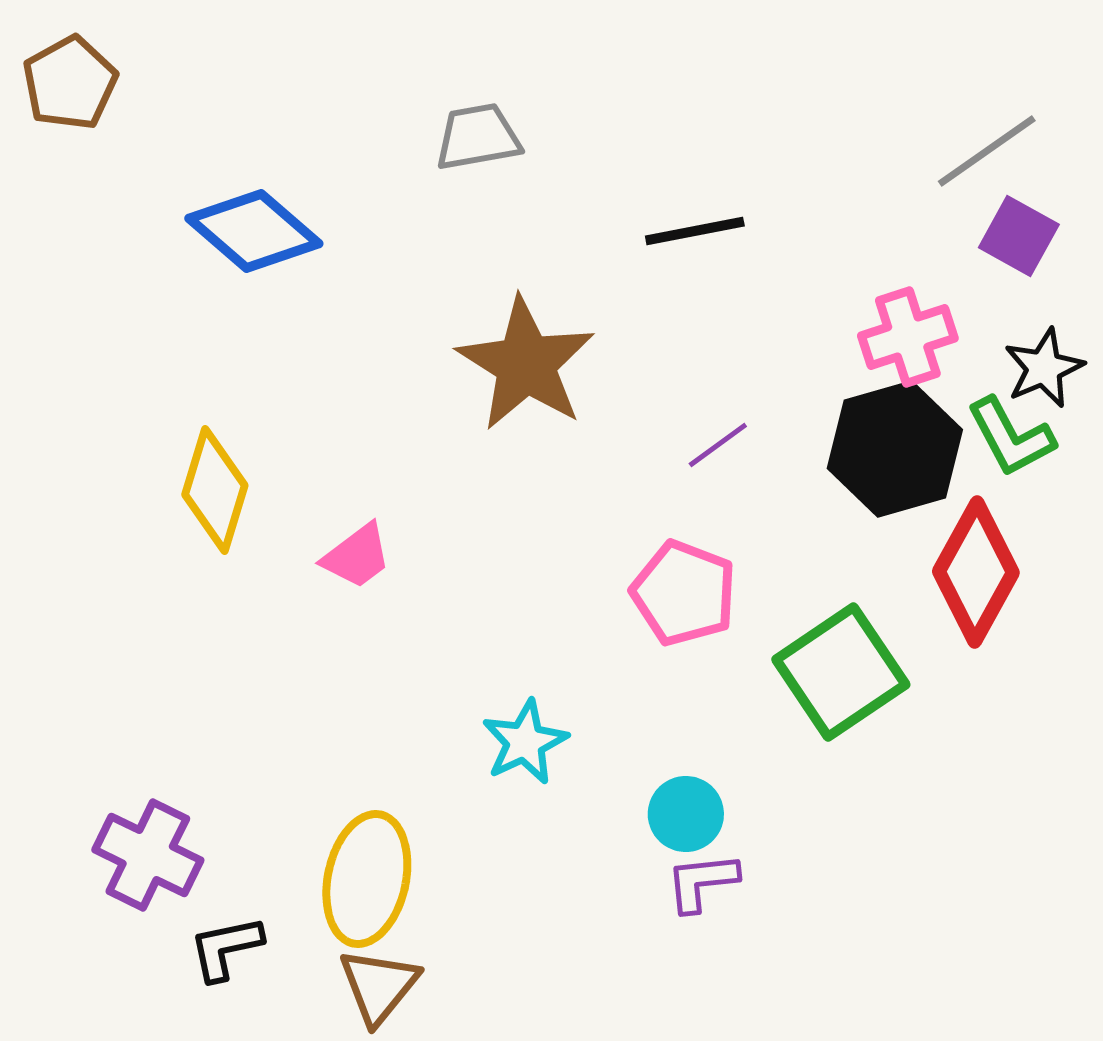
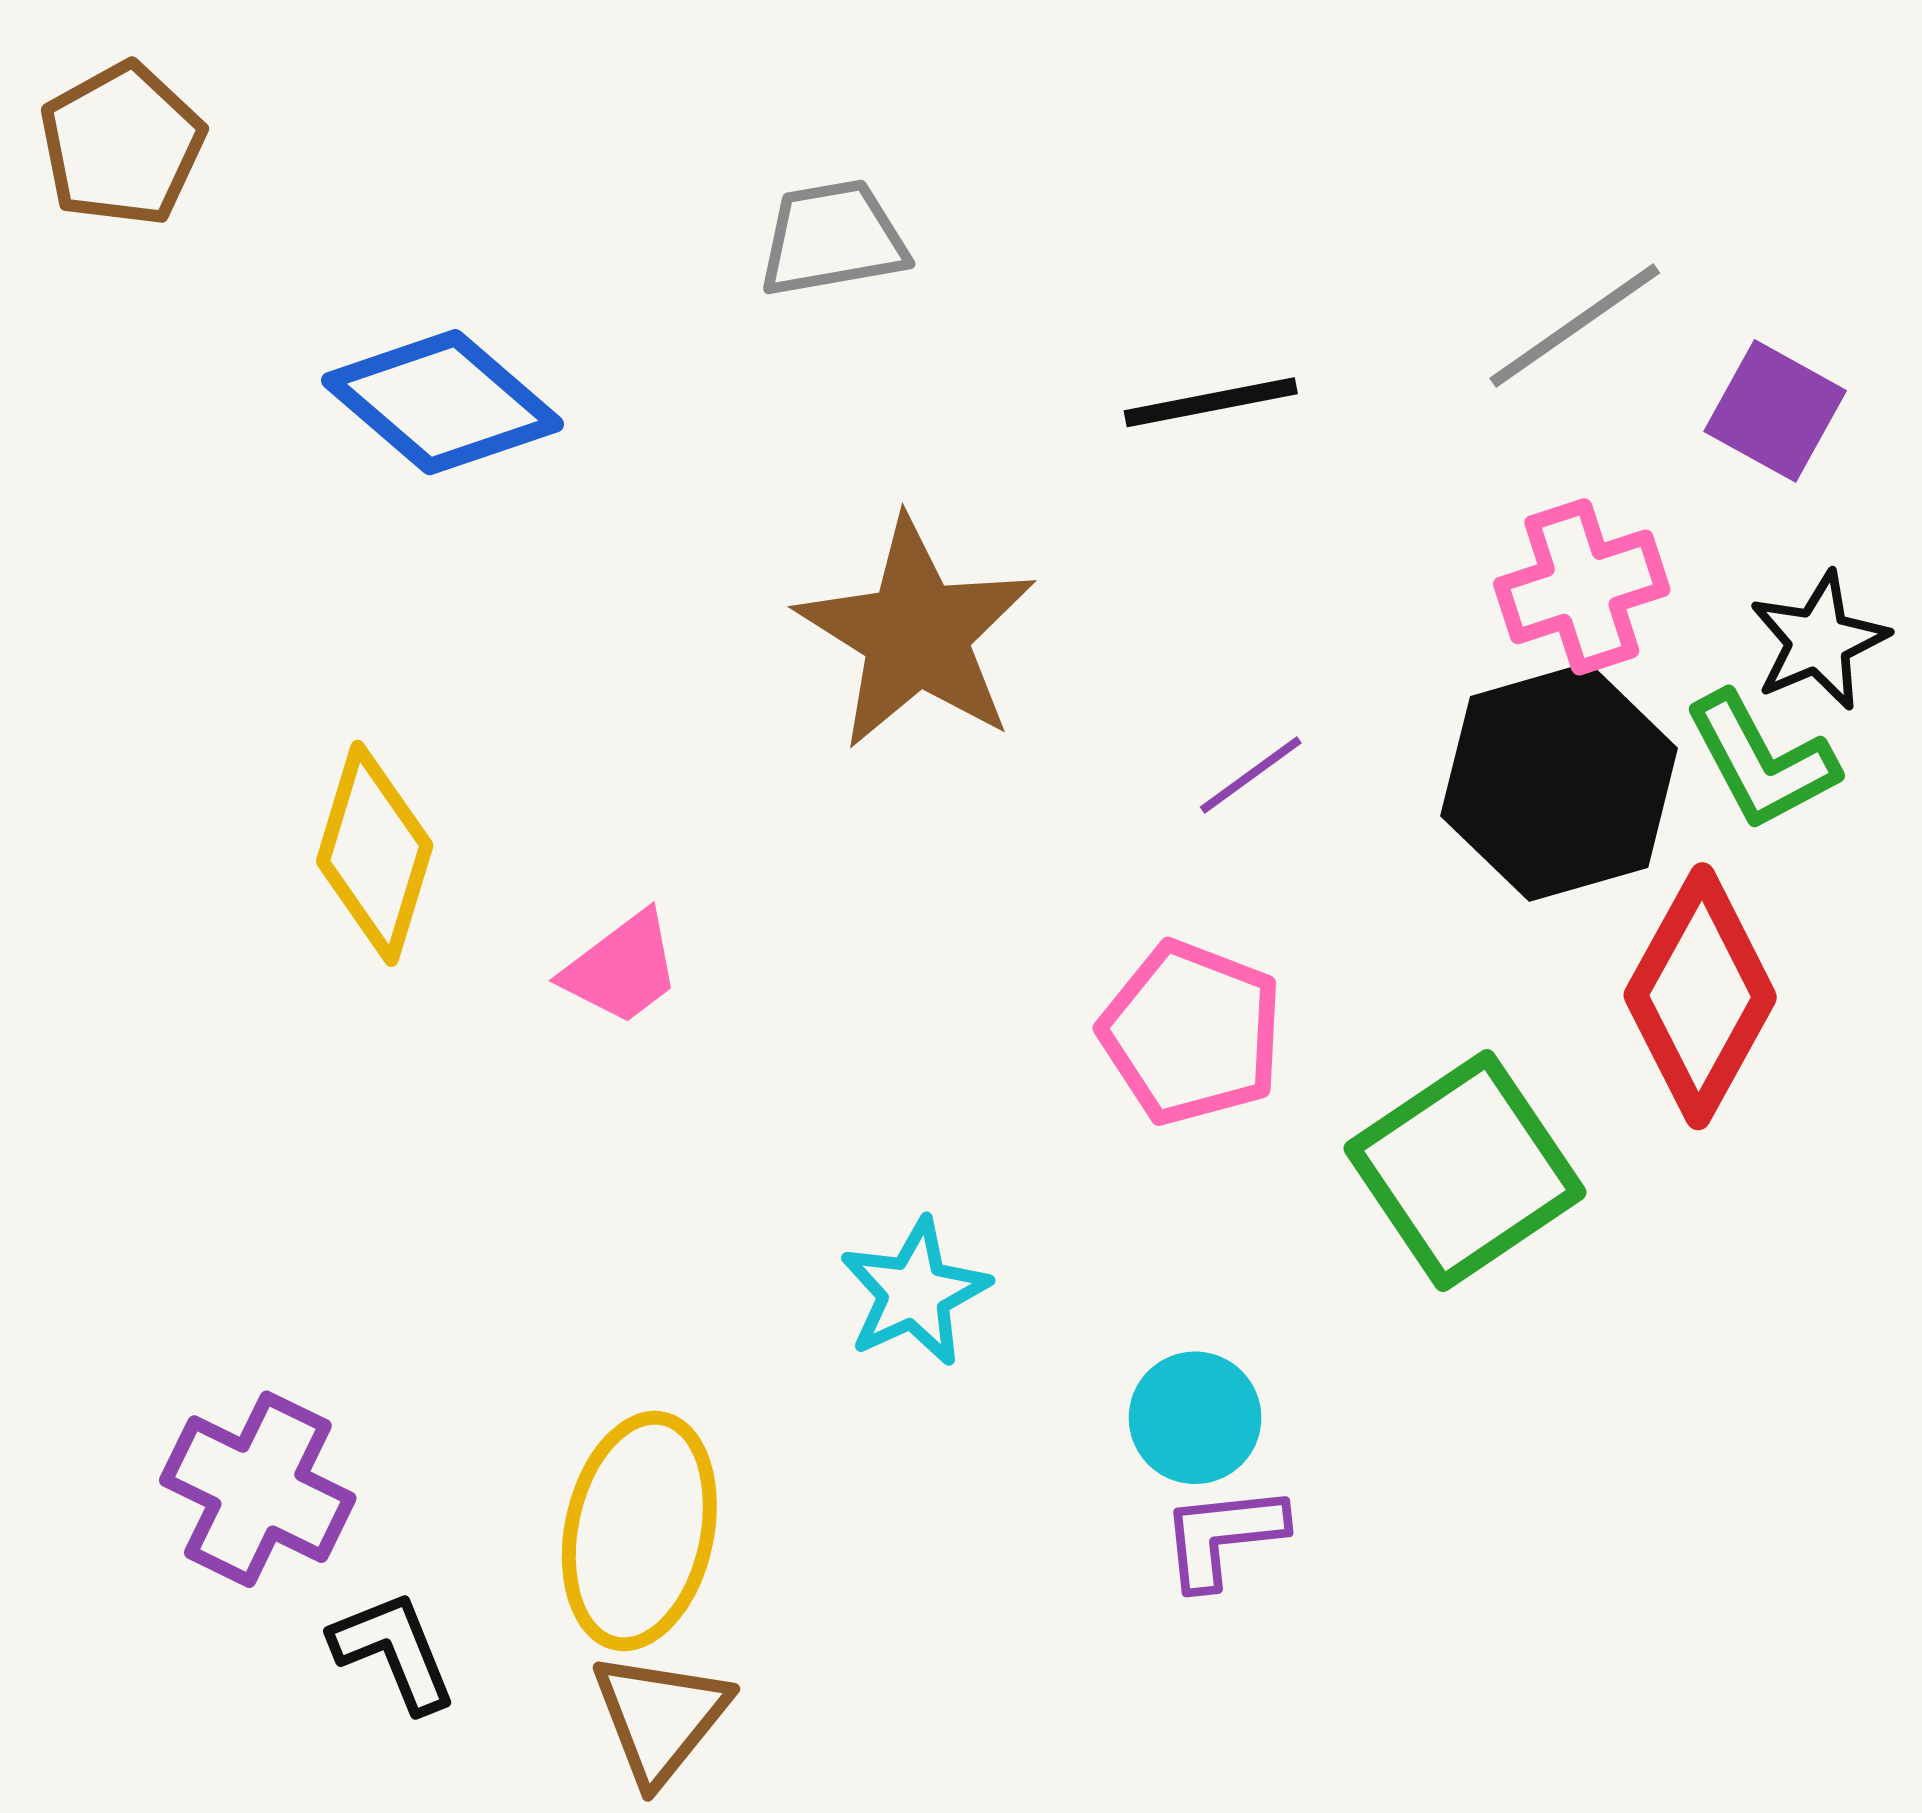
gray line: (987, 151) -> (1575, 326), moved
black L-shape: (226, 948) -> (394, 1651), turned 80

